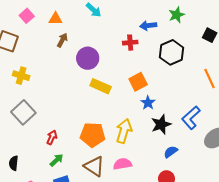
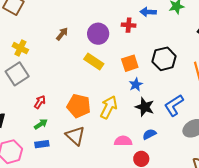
brown arrow: (62, 40) -> (62, 34), moved
black hexagon: (172, 52) -> (164, 59), moved
purple circle: (88, 58) -> (98, 34), moved
yellow cross: (21, 76) -> (20, 48), moved
black star: (161, 124) -> (145, 107), turned 30
pink semicircle: (122, 164) -> (123, 141), moved

